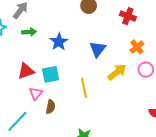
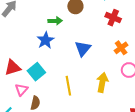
green arrow: (29, 32) -> (55, 21), moved
yellow arrow: (117, 72) -> (102, 82), moved, turned -42
cyan square: (51, 74) -> (36, 72), turned -30

